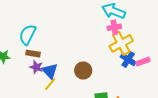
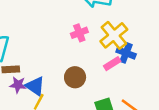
pink cross: (114, 27) -> (79, 33), moved
pink rectangle: (143, 62) -> (112, 64), moved

